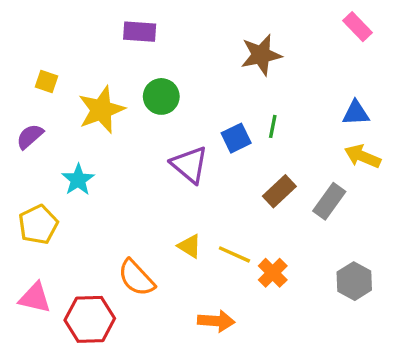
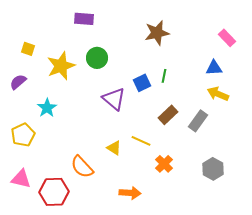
pink rectangle: (358, 27) -> (227, 38), moved
yellow line: (234, 254) -> (141, 141), moved

